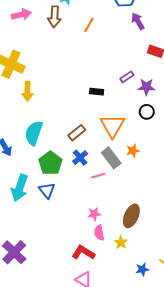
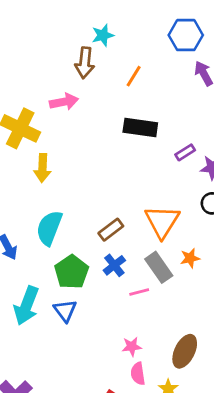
pink arrow: (21, 15) -> (64, 102), moved
black rectangle: (97, 92) -> (140, 127), moved, size x1.6

